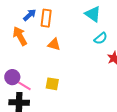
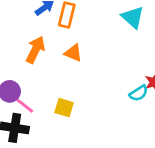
orange arrow: (20, 36) -> (35, 50), moved, turned 48
cyan semicircle: (101, 38) -> (139, 93), moved

